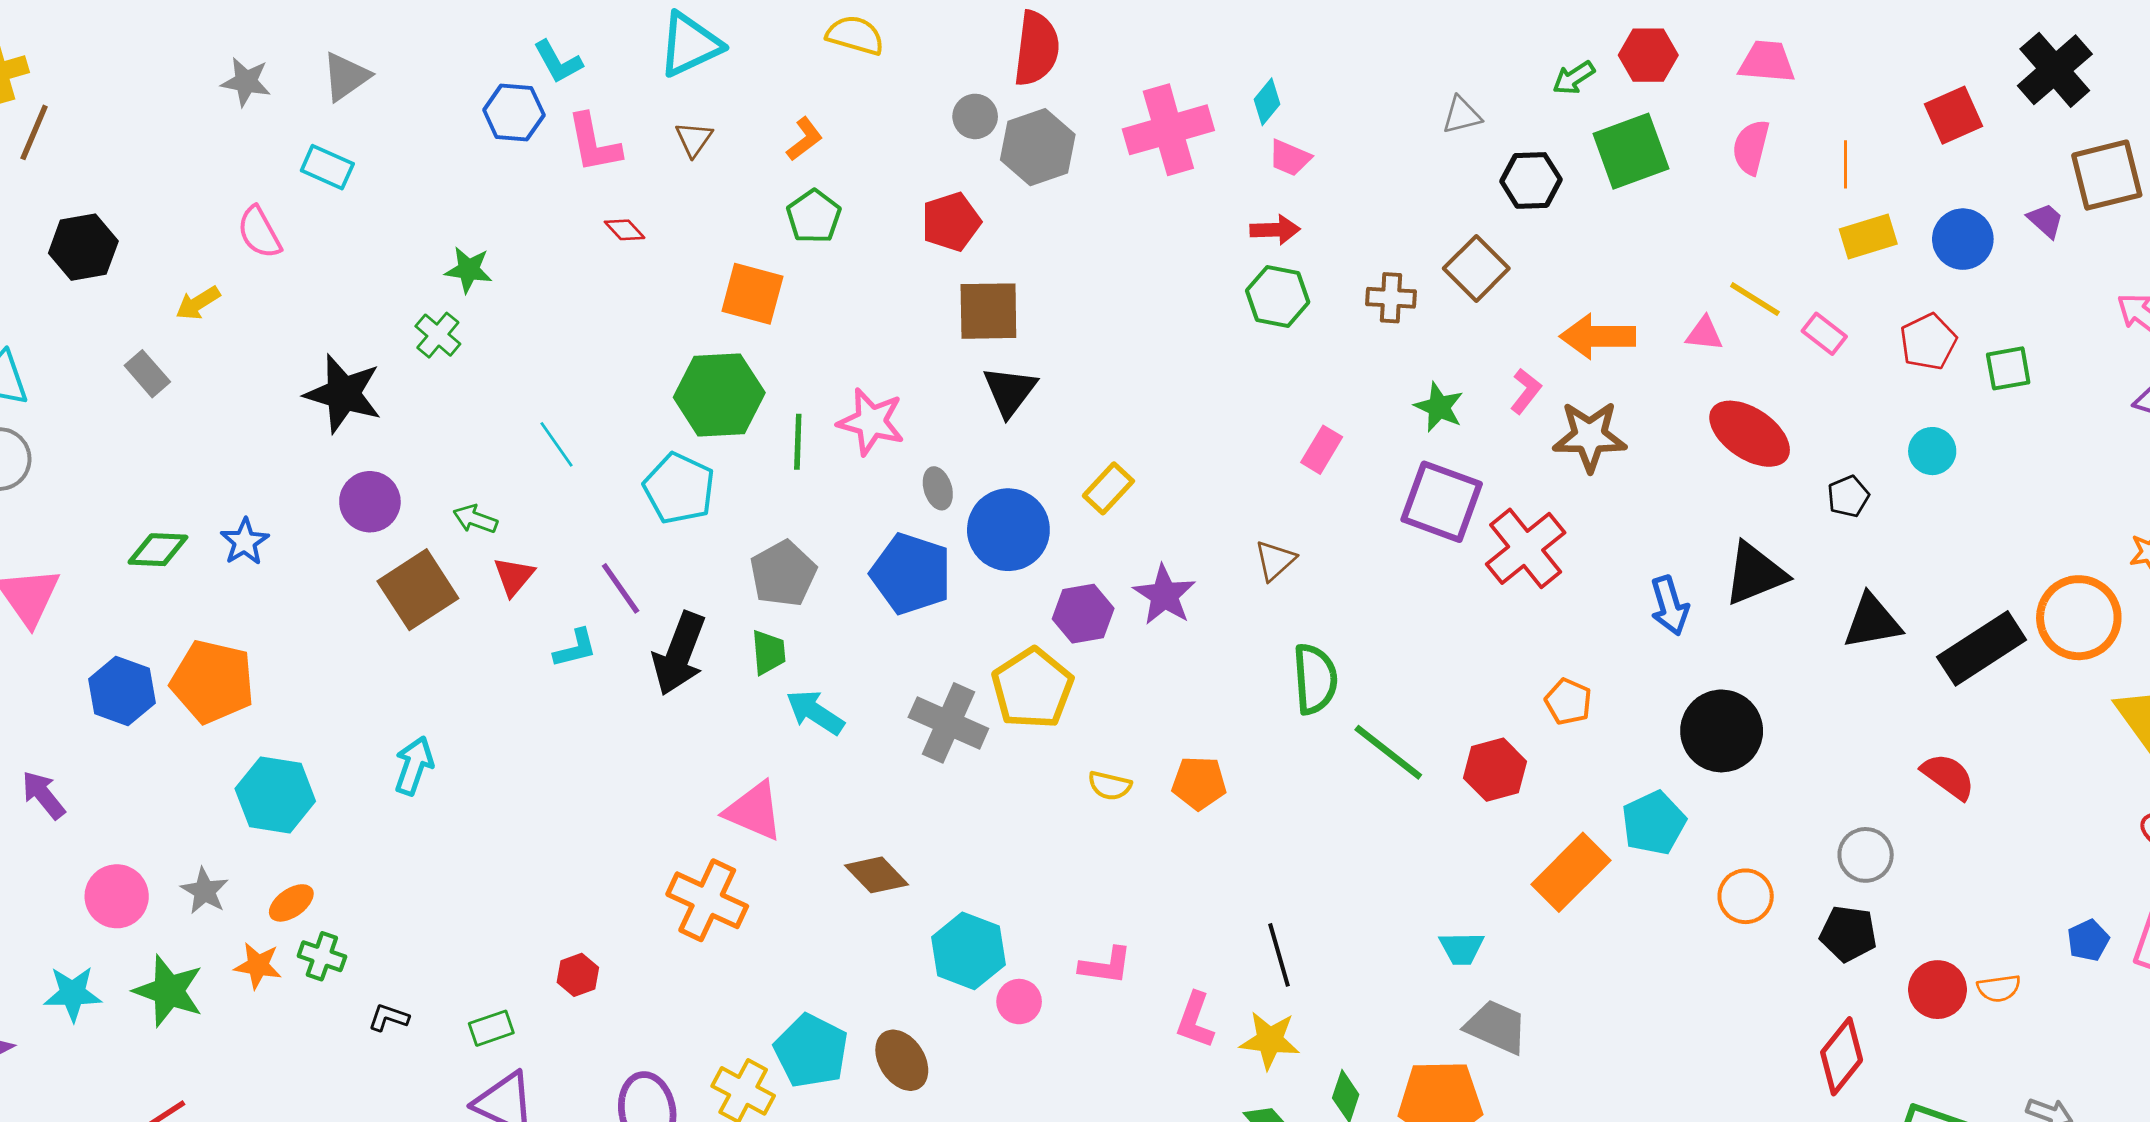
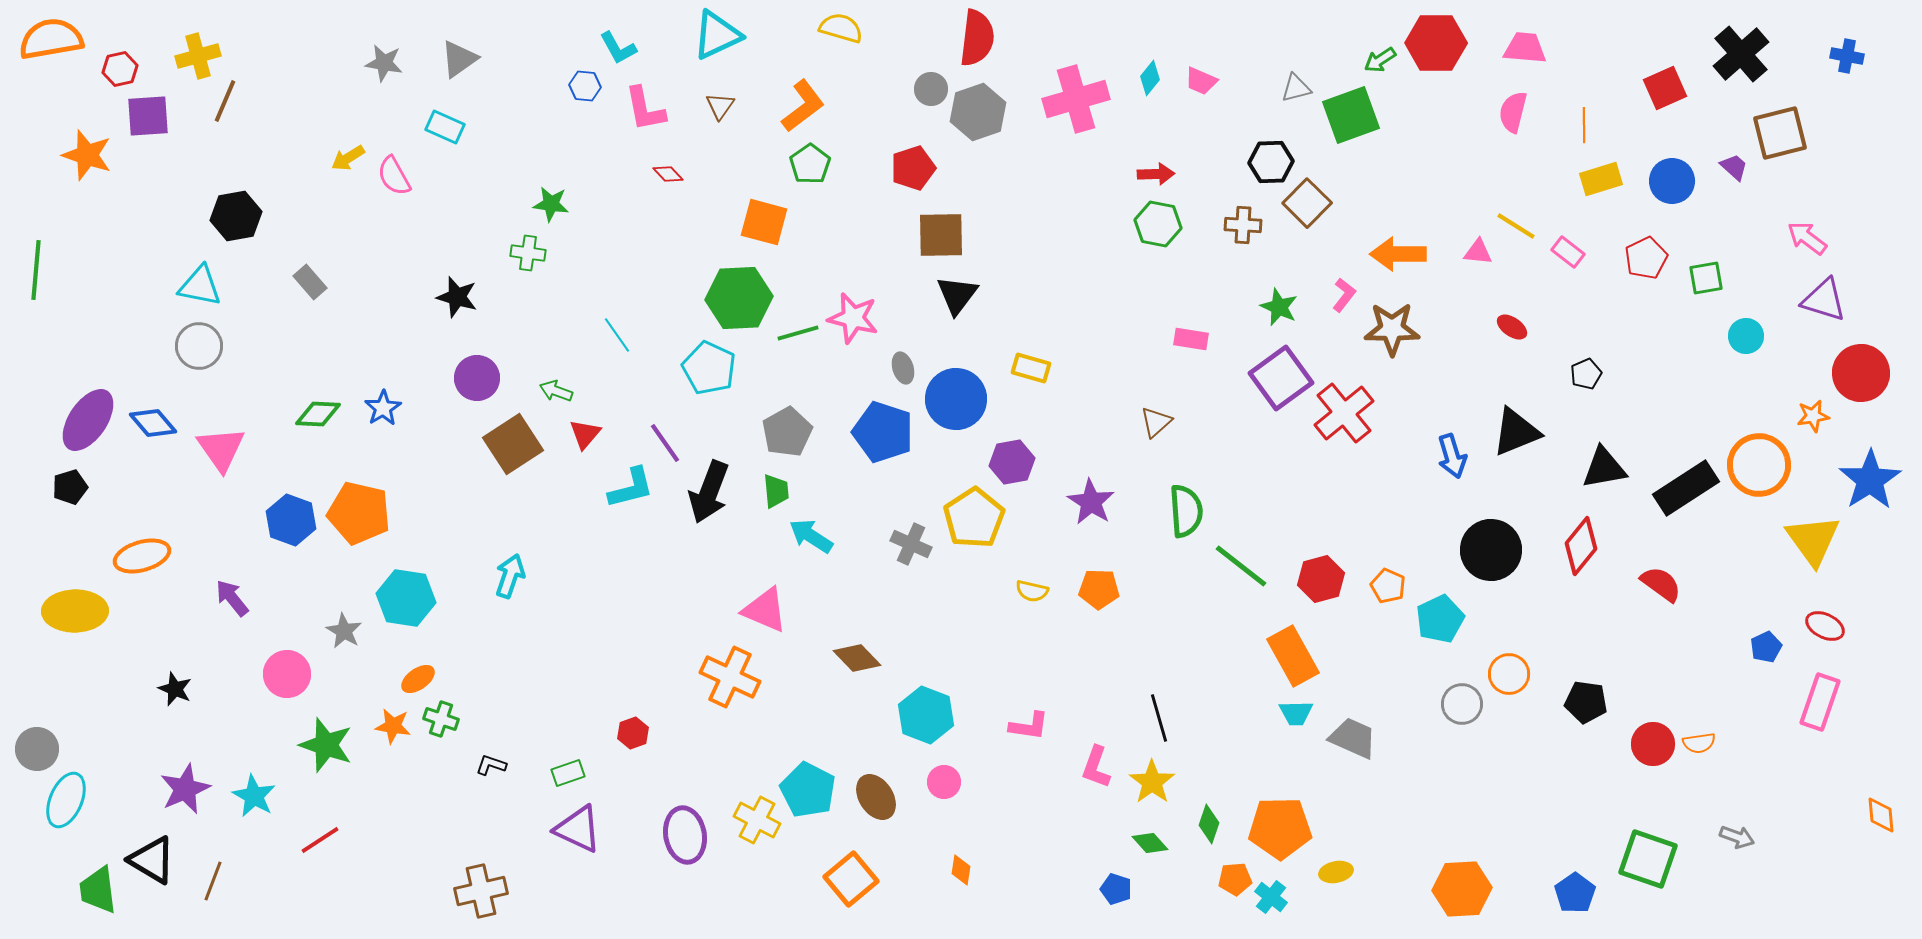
red hexagon: (1648, 55) -> (1436, 43), size x1.4
blue hexagon: (514, 112) -> (585, 86), size x0.7
orange L-shape: (804, 139) -> (803, 106), size x1.6
green square: (1631, 151) -> (1351, 115), moved
pink trapezoid: (1290, 158) -> (1201, 81), moved
black hexagon: (1531, 180) -> (1271, 162), moved
black hexagon: (83, 247) -> (236, 216), moved
yellow arrow: (198, 303) -> (348, 158), moved
green cross: (438, 335) -> (528, 253), turned -32
black star: (343, 394) -> (457, 297), size x0.7
red ellipse: (1750, 434) -> (1512, 327), size x0.5
green line: (798, 442) -> (798, 333), turned 72
pink rectangle: (1322, 450) -> (1191, 339), turned 68
cyan circle: (1932, 451) -> (1746, 336), moved
yellow rectangle: (1108, 488) -> (1031, 368), turned 63
purple square: (1442, 502) -> (1281, 378), turned 34
purple star: (1164, 595) -> (1091, 502), moved
cyan L-shape: (575, 648) -> (631, 488), size x1.4
orange pentagon: (1568, 702) -> (1388, 586), moved
gray cross: (948, 723) -> (911, 544), size x0.7
gray circle: (1866, 855) -> (1462, 704), moved
orange rectangle: (1571, 872) -> (1293, 656), moved, turned -74
gray star: (205, 891) -> (344, 631), moved
blue pentagon: (2088, 940) -> (1766, 647), moved
cyan star: (73, 994) -> (254, 796), moved, turned 30
pink circle: (1019, 1002) -> (944, 782), moved
gray trapezoid: (1496, 1027) -> (1353, 738), moved
yellow star: (1270, 1040) -> (1152, 782), turned 30
red diamond: (1842, 1056) -> (1581, 546), moved

